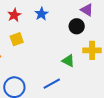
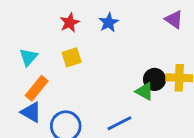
black circle: (77, 26) -> (154, 79), moved

